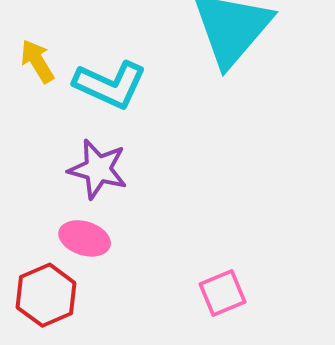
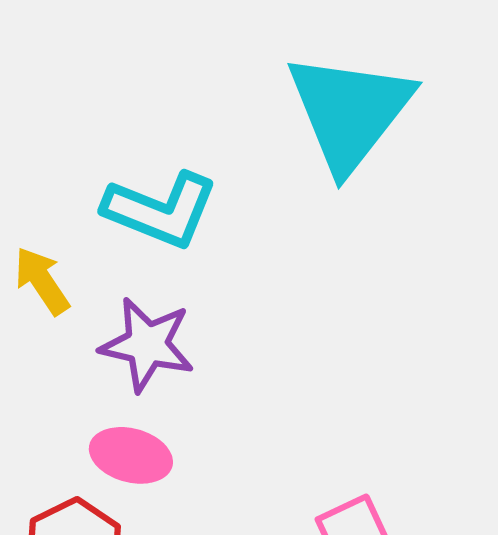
yellow arrow: (37, 61) -> (42, 281), moved

